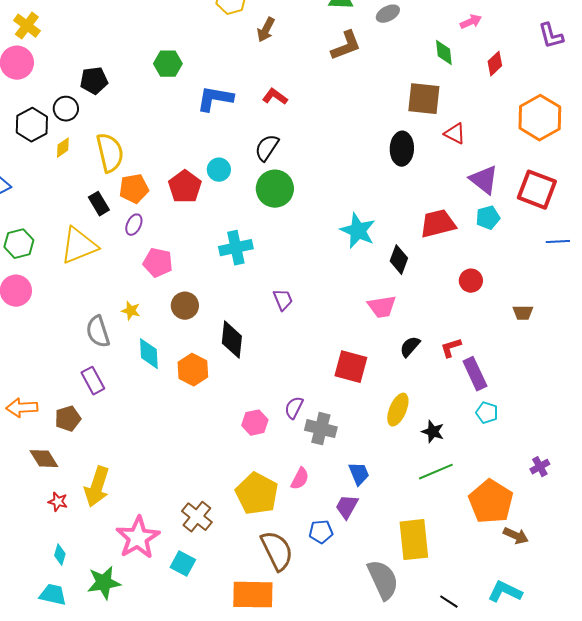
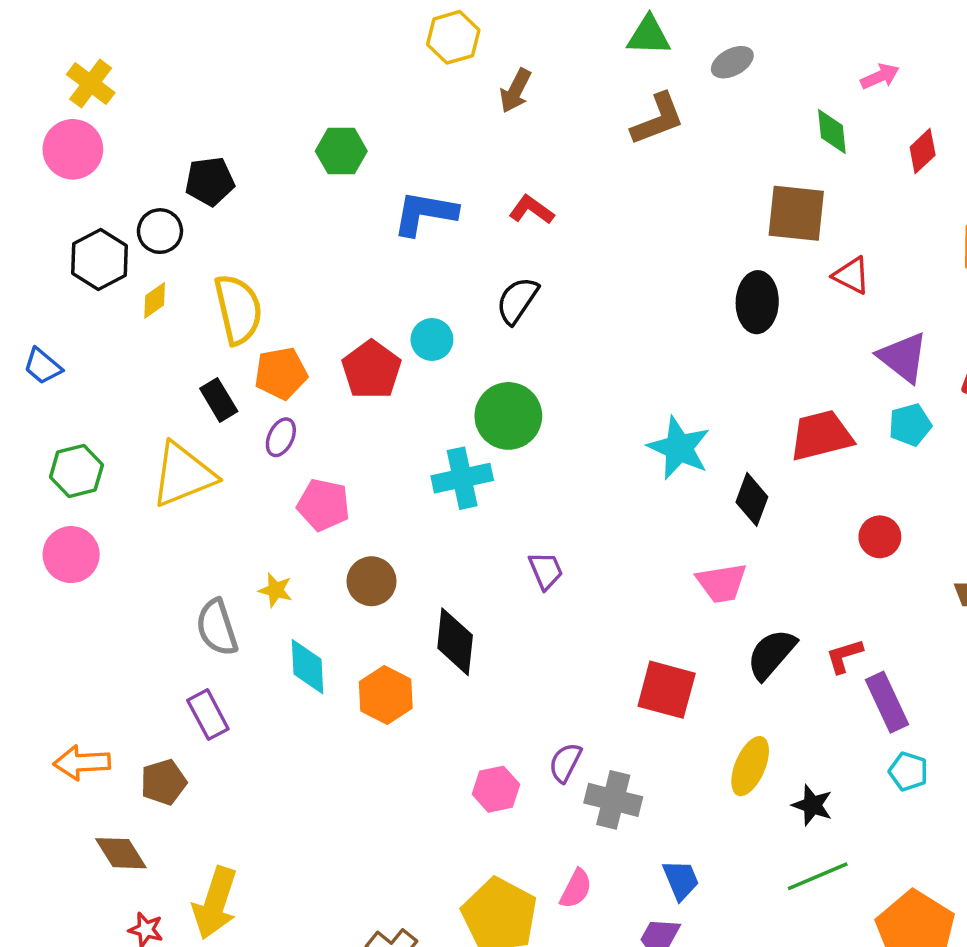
green circle: (275, 189) -> (508, 416), moved
black semicircle: (410, 347) -> (771, 654), size x1.4

